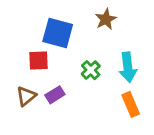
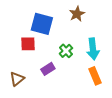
purple rectangle: (55, 95) -> (48, 69), moved
brown triangle: (26, 96) -> (17, 79), moved

